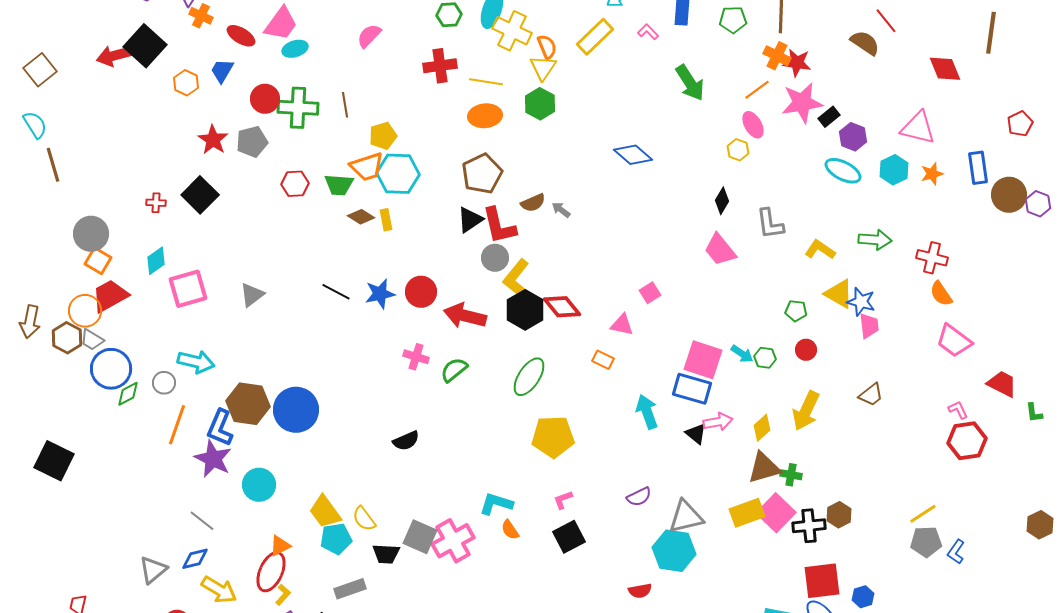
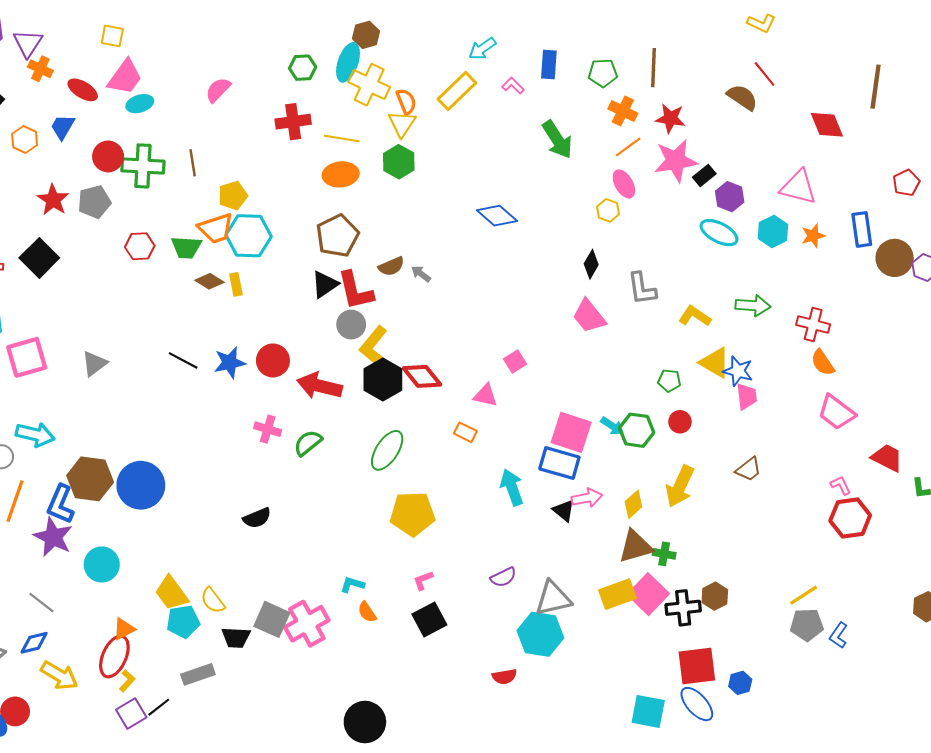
orange cross: (777, 56) -> (623, 111), moved
green hexagon: (765, 358) -> (637, 430), size x1.5
cyan L-shape: (496, 504) -> (352, 585), size x0.7

